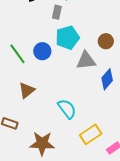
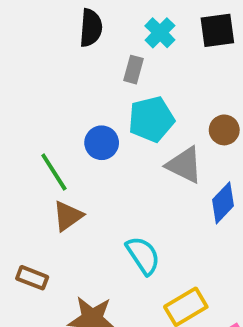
green line: (17, 54) -> (54, 172), moved
gray triangle: (86, 60) -> (184, 165), turned 30

